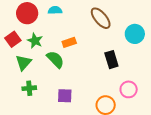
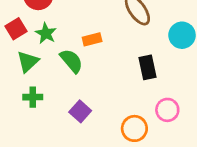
purple square: (65, 96) -> (80, 111), turned 35

